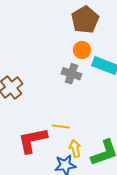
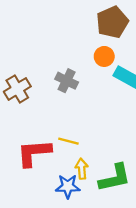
gray cross: (71, 74) -> (67, 81), moved

